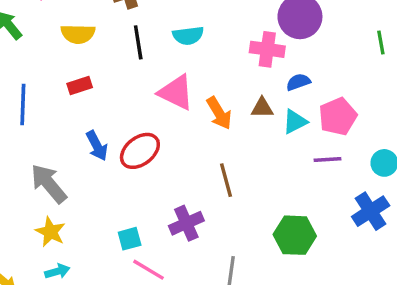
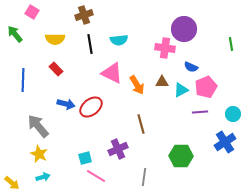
blue semicircle: (298, 82) -> (191, 67), moved, turned -136
red rectangle: (80, 86) -> (56, 69), turned 64
blue arrow: (97, 146) -> (66, 104), turned -48

